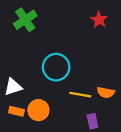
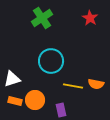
green cross: (25, 20) -> (42, 18), moved
purple rectangle: (92, 121) -> (61, 110), moved

